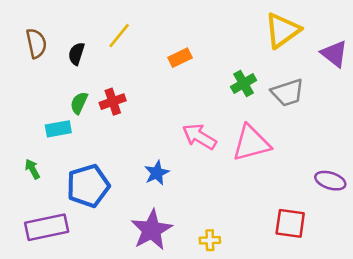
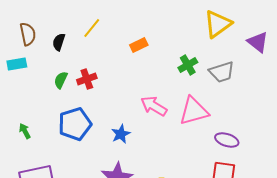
cyan rectangle: (58, 129) -> (17, 64), moved
purple ellipse: (330, 181) -> (227, 140), moved
blue pentagon: (88, 186) -> (75, 124), moved

